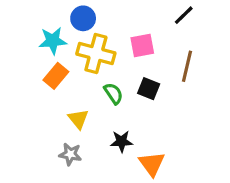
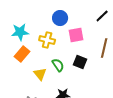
blue circle: (83, 18) -> (60, 18), moved
yellow cross: (96, 53) -> (47, 40), size x0.7
yellow triangle: (78, 119) -> (40, 74), moved

